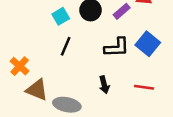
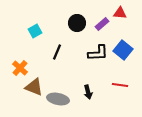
cyan square: (61, 16) -> (35, 31), moved
black arrow: (104, 85) -> (88, 92), moved

